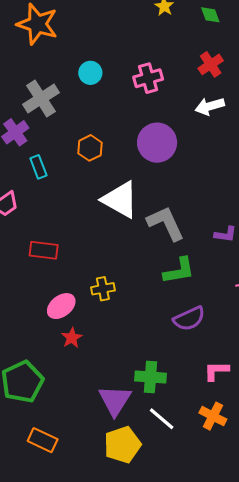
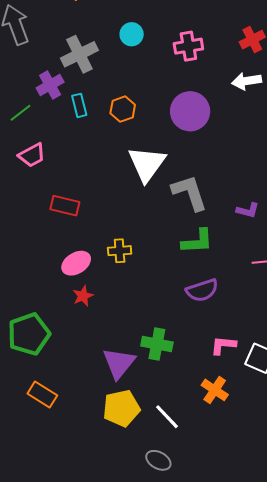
cyan rectangle: (38, 167) -> (79, 105), moved
white triangle: (120, 200) -> (147, 164), turned 30
white line: (162, 419) -> (167, 417), moved

